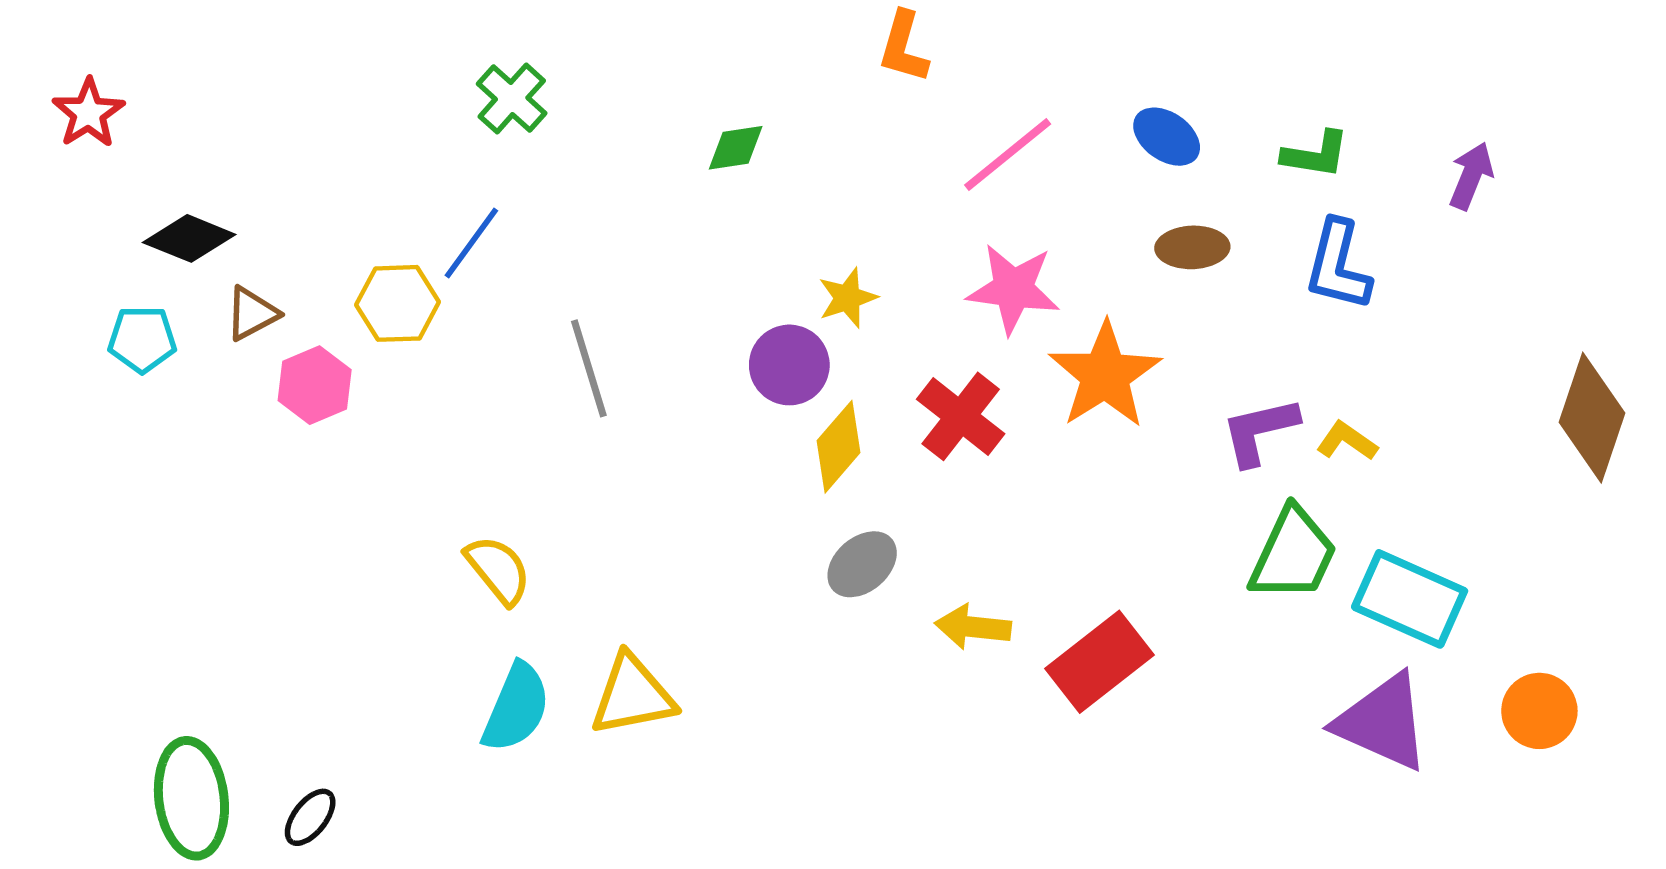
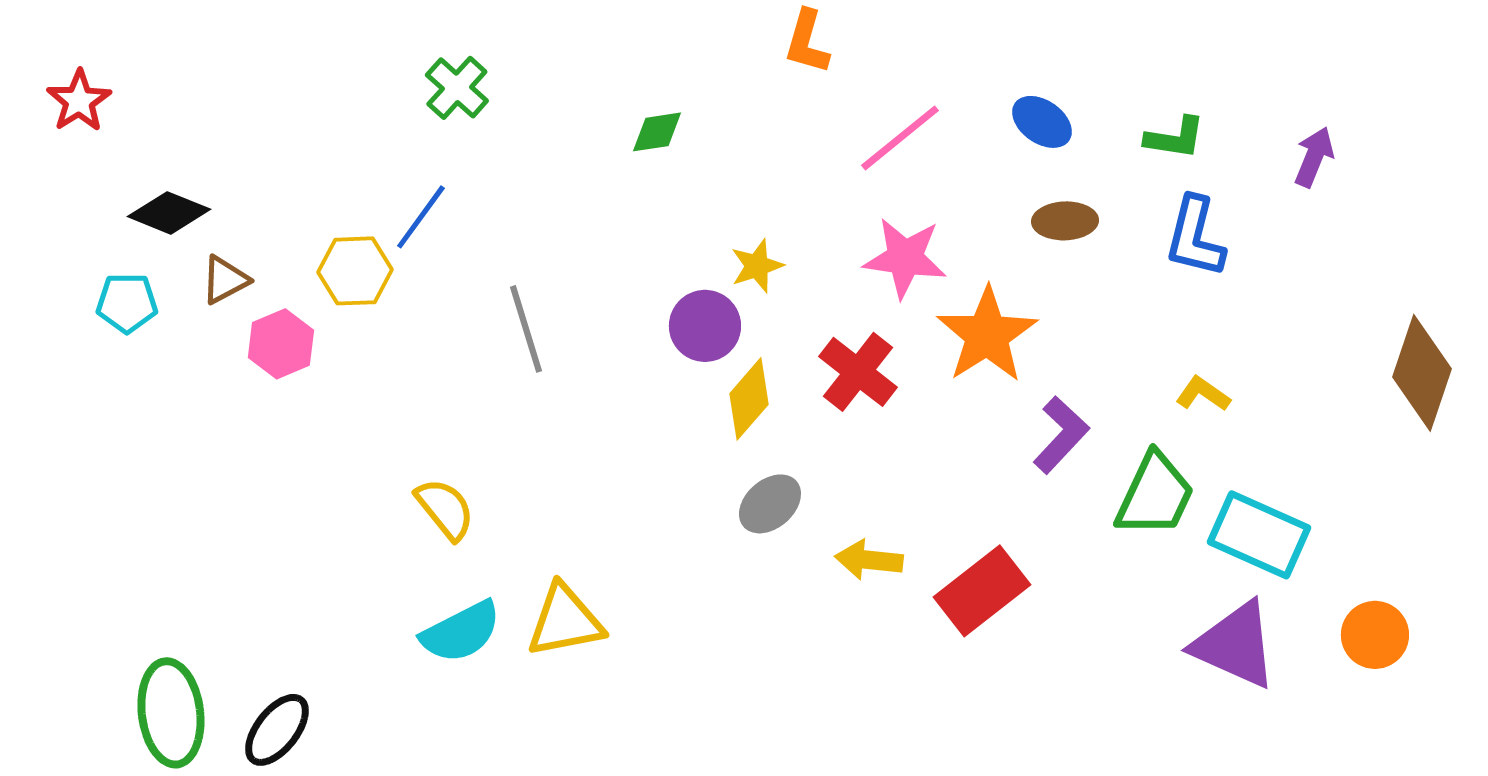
purple L-shape: (1260, 431) -> (1061, 435), moved, turned 146
cyan semicircle: (516, 708) -> (461, 632), turned 40
black ellipse: (310, 817) -> (277, 730), size x1.4

